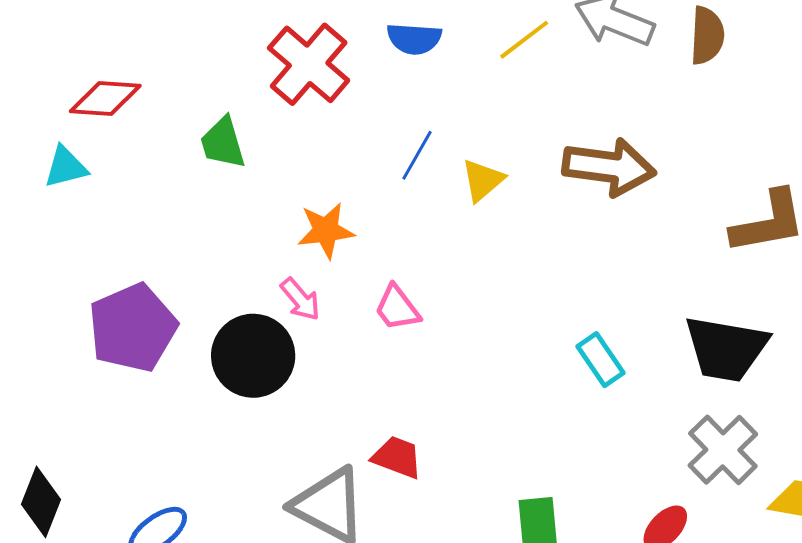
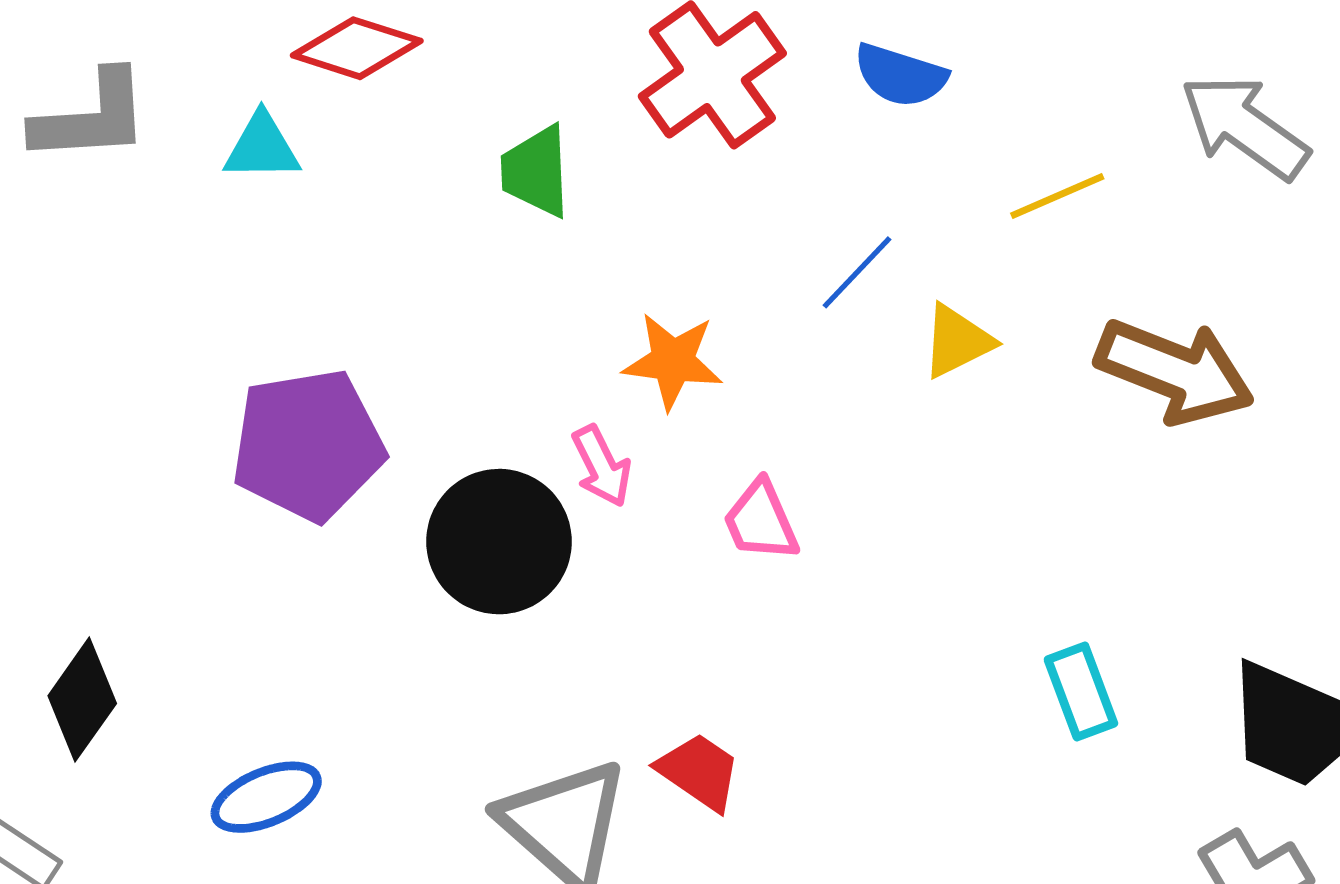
yellow line: (524, 40) -> (1057, 196), moved

